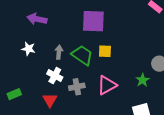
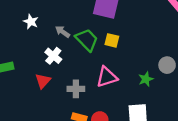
gray arrow: (59, 52) -> (63, 32), turned -72
gray cross: (77, 87) -> (76, 89), moved

